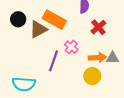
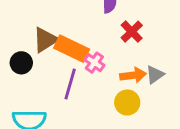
black circle: (18, 19) -> (21, 63), moved
orange rectangle: (54, 20) -> (72, 49), moved
gray triangle: (113, 58) -> (155, 75), turned -32

